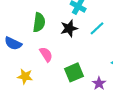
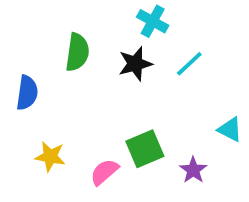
blue semicircle: (13, 43) -> (27, 93), turned -108
pink semicircle: (46, 54) -> (104, 172), moved, turned -98

